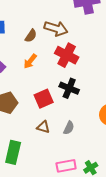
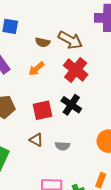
brown semicircle: (31, 36) -> (43, 42), turned 56
gray semicircle: (69, 128) -> (63, 146), turned 56

